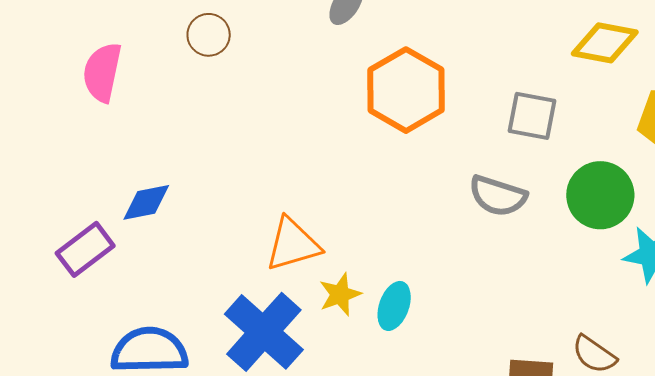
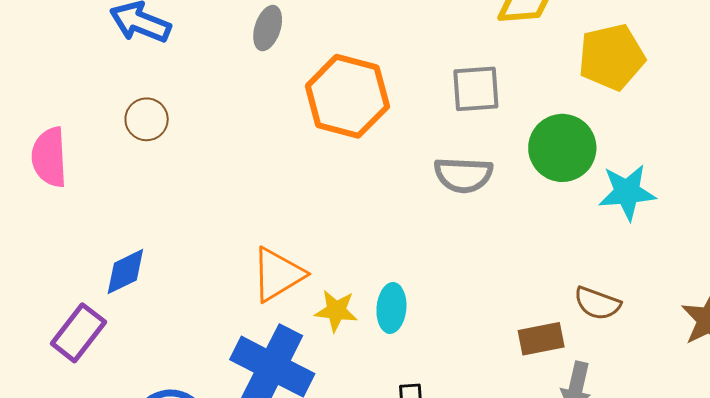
brown circle: (209, 35) -> (147, 119), moved
yellow star: (340, 294) -> (336, 311), turned -30

